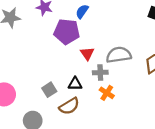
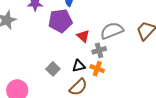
gray square: (49, 90) -> (53, 69), moved
orange cross: (107, 93) -> (97, 69), moved

